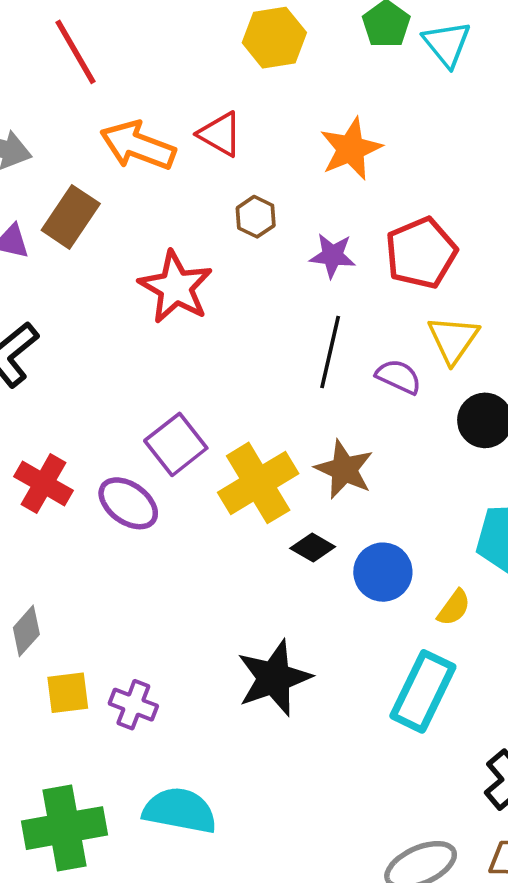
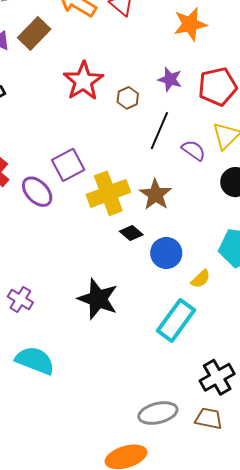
brown hexagon: (256, 217) -> (128, 98), moved
black star: (274, 678) -> (98, 299), turned 30

